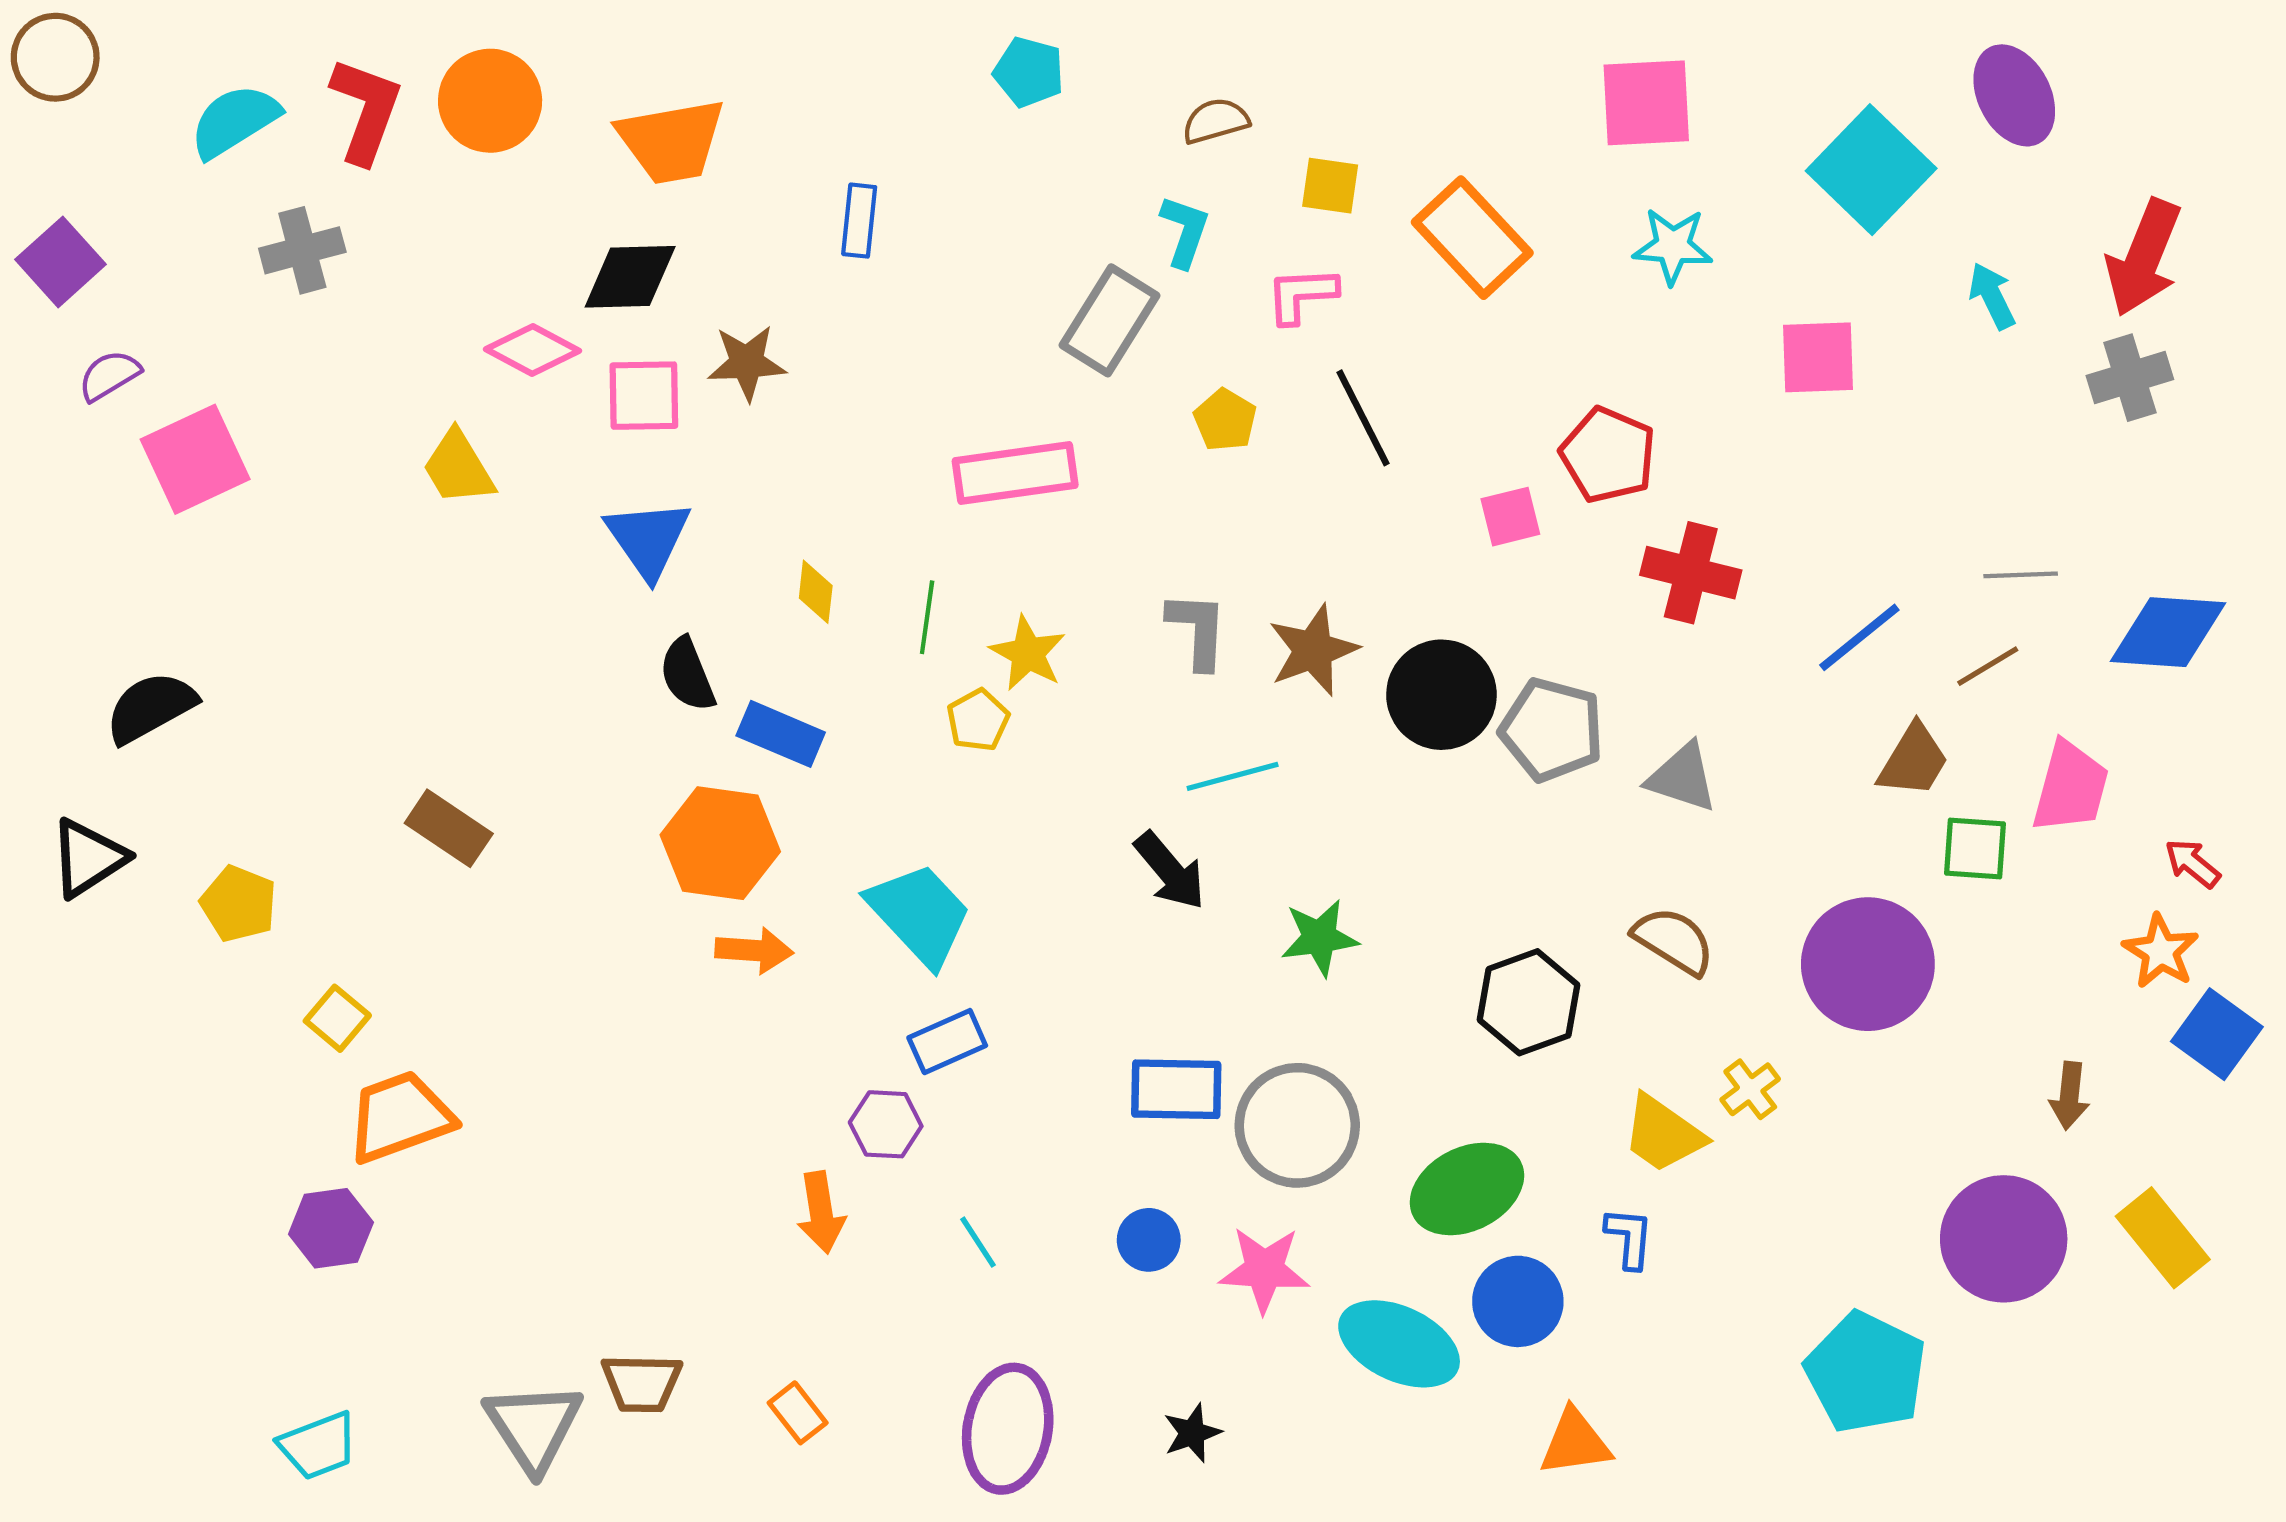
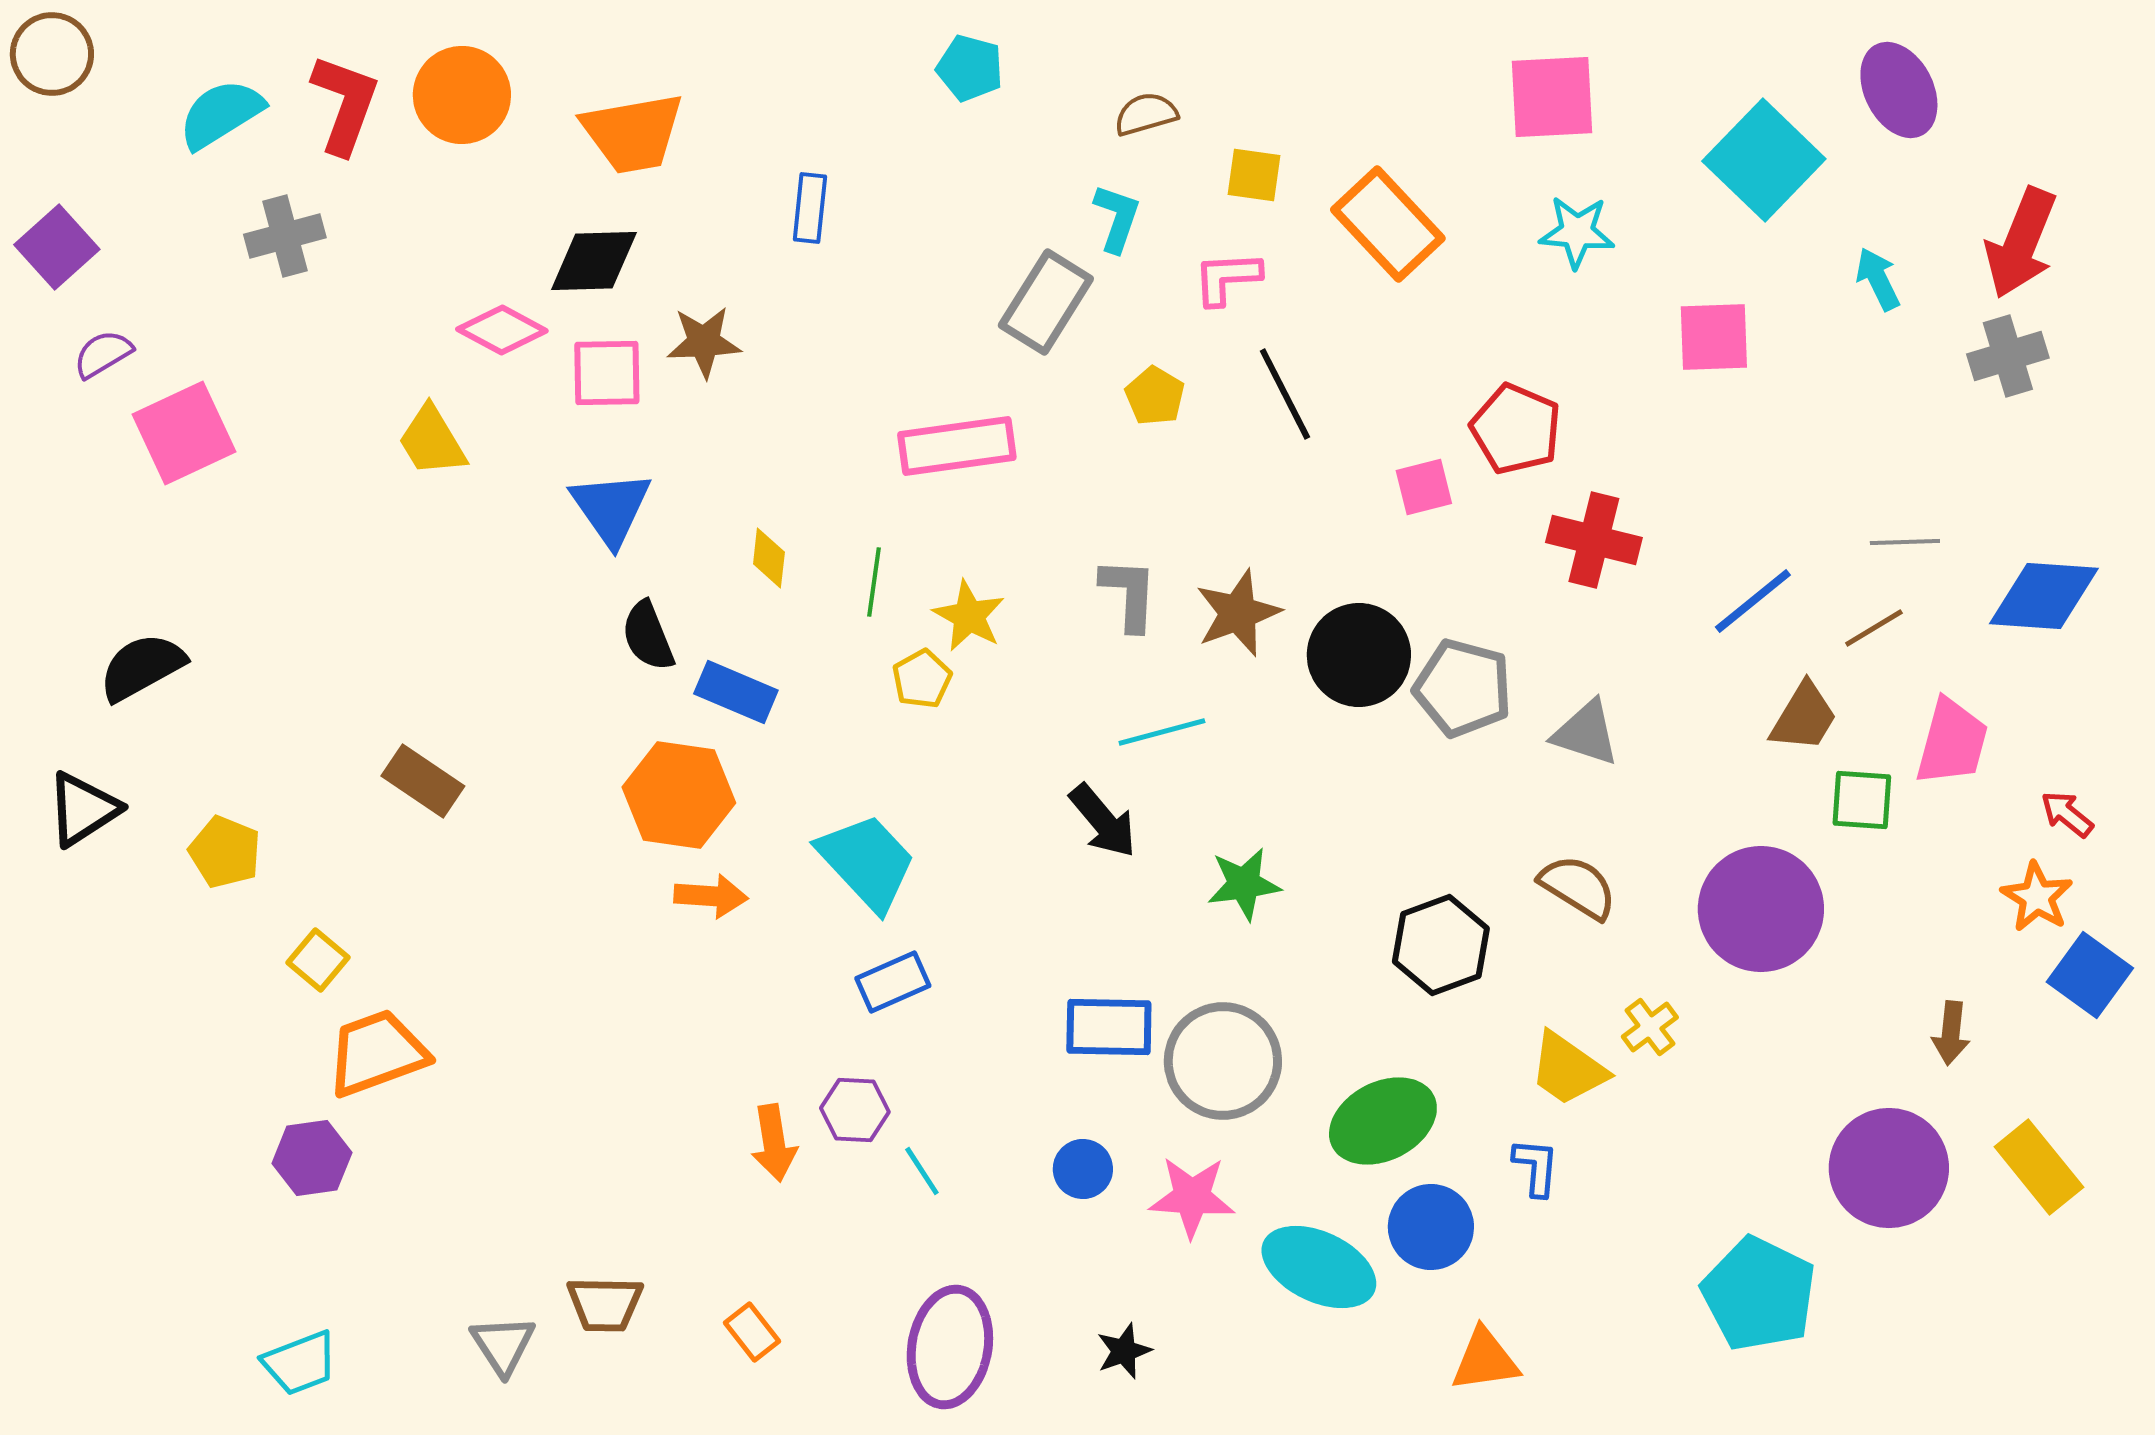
purple hexagon: (886, 1124) -> (855, 1110), moved
gray triangle: (534, 1427) -> (503, 1345), size x0.7

